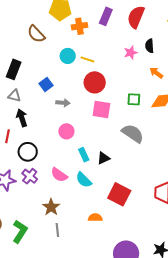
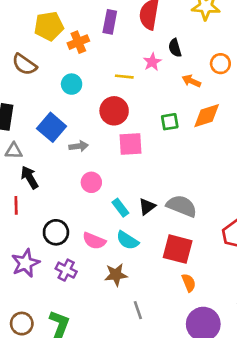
yellow line: (87, 59) -> (124, 77), moved
blue square: (46, 85) -> (52, 127), size x1.5
gray semicircle: (133, 133) -> (182, 206), moved
black circle: (28, 152) -> (56, 232), moved
purple cross: (30, 176) -> (66, 270), moved
brown star: (51, 207) -> (116, 275), moved, turned -30
orange semicircle: (95, 218) -> (189, 283), moved, turned 80
gray line: (57, 230) -> (138, 310), moved

